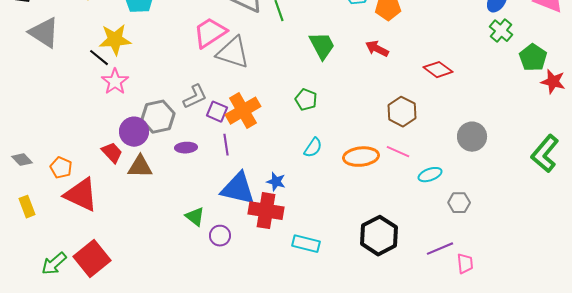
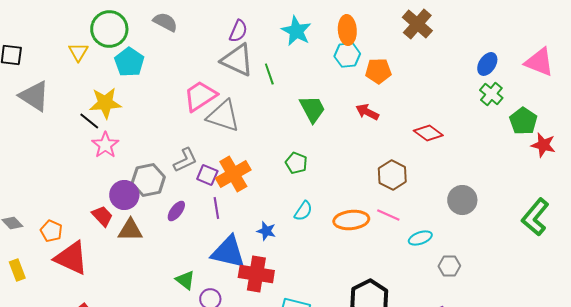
purple ellipse: (186, 148) -> (176, 211), turned -50
blue star: (276, 182) -> (266, 231), moved

